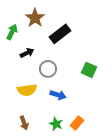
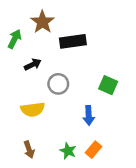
black rectangle: (60, 34) -> (73, 41), turned 30
blue arrow: (58, 95) -> (89, 116), moved, turned 70

